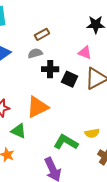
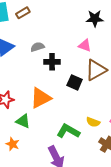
brown rectangle: (42, 34) -> (23, 13), moved
black square: (70, 79) -> (75, 82), moved
yellow semicircle: (92, 133) -> (93, 122), turned 32

